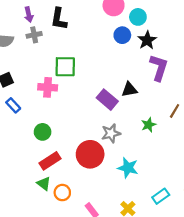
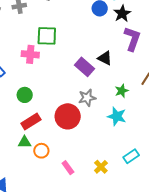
black triangle: (129, 89) -> (105, 58), turned 35
cyan star: (128, 168) -> (117, 116), moved
green triangle: (44, 184) -> (25, 142), turned -40

